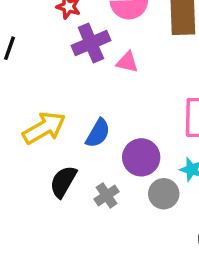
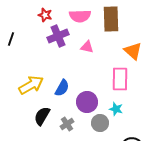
pink triangle: (127, 62) -> (87, 47), moved

